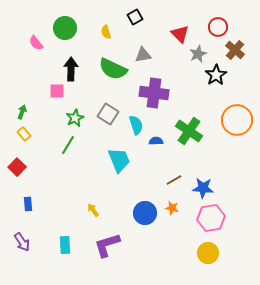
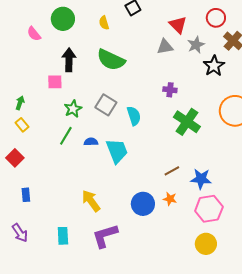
gray triangle: (143, 55) -> (165, 47), moved
purple cross: (154, 93) -> (170, 90), moved, size x0.5
blue semicircle: (156, 141) -> (91, 142), moved
yellow arrow: (93, 210) -> (91, 201), size x1.6

